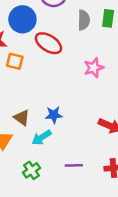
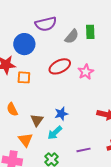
gray semicircle: (84, 20) -> (72, 36), turned 49
red ellipse: (48, 43) -> (60, 66), moved, turned -50
brown triangle: (22, 118) -> (37, 120), turned 40

